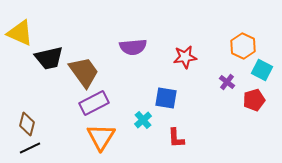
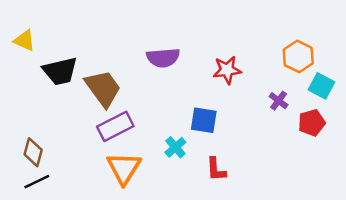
yellow triangle: (20, 33) -> (24, 40), size x0.7

